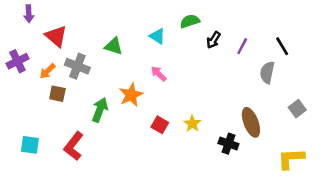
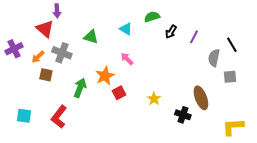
purple arrow: (29, 14) -> (57, 11), moved
black line: (282, 46) -> (232, 45), moved
gray square: (297, 109) -> (230, 77), moved, turned 32
red square: (160, 125) -> (119, 93), moved, turned 32

